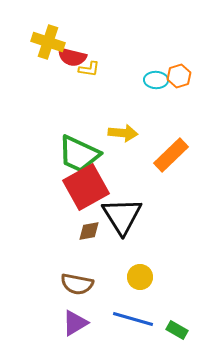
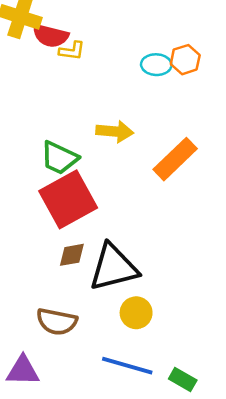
green trapezoid: (79, 154) -> (59, 158), size x0.7
black triangle: (122, 216) -> (113, 267), moved, turned 48
purple triangle: (75, 323) -> (23, 371), moved, turned 32

